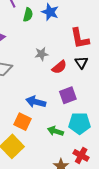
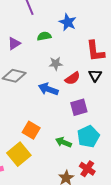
green semicircle: (28, 15) -> (44, 36), moved, turned -120
blue arrow: (36, 102) -> (48, 89), moved
cyan pentagon: (80, 123) -> (88, 136), turned -30

